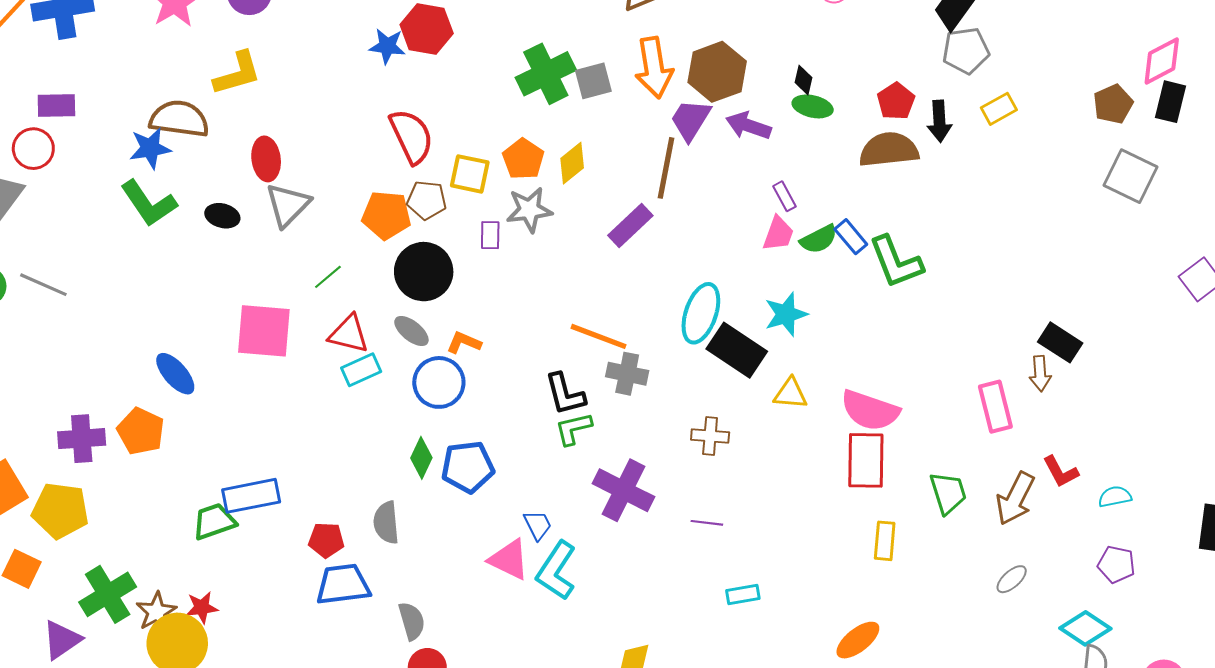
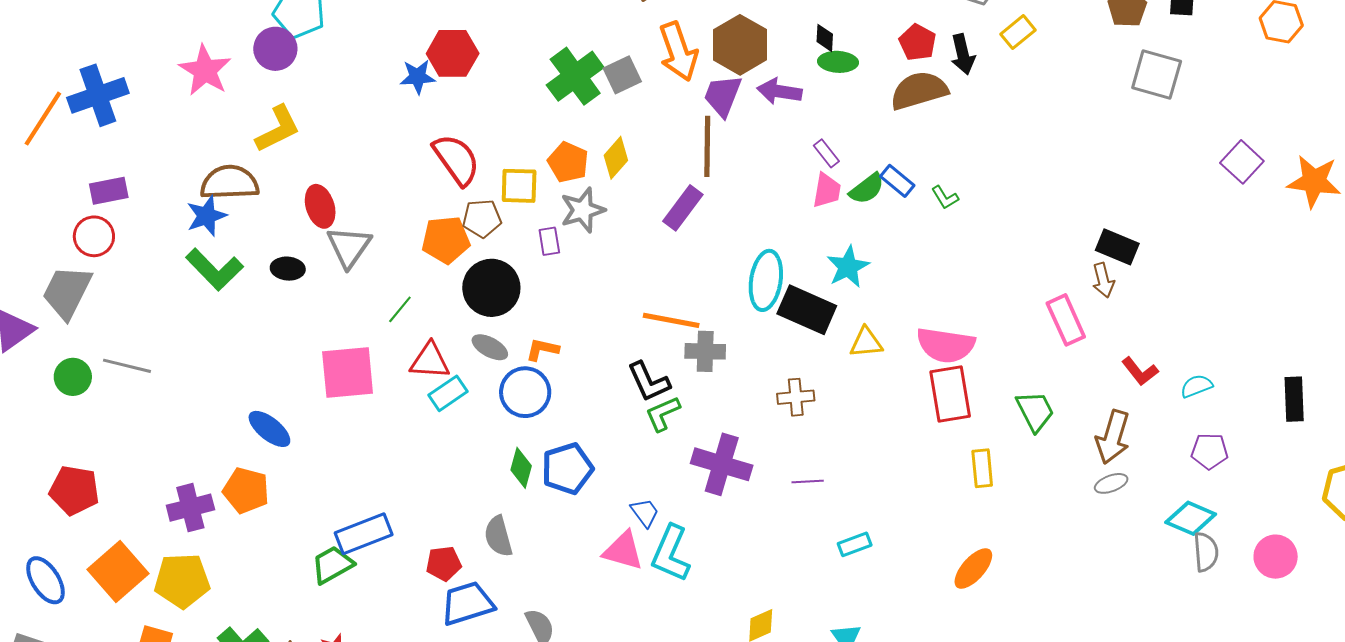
green L-shape: (896, 262) -> (945, 198), size x0.5
brown arrow: (1015, 499) -> (1113, 437), moved
gray ellipse: (1012, 579) -> (1111, 483), turned 32

